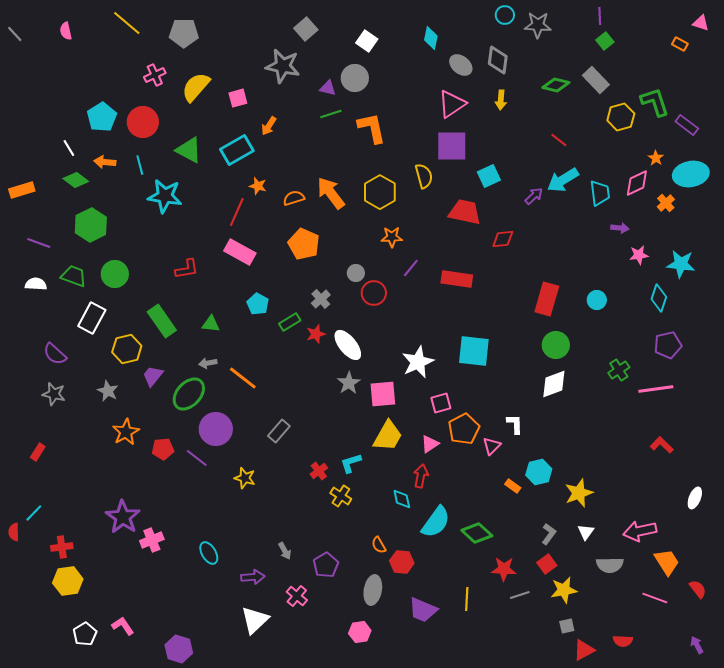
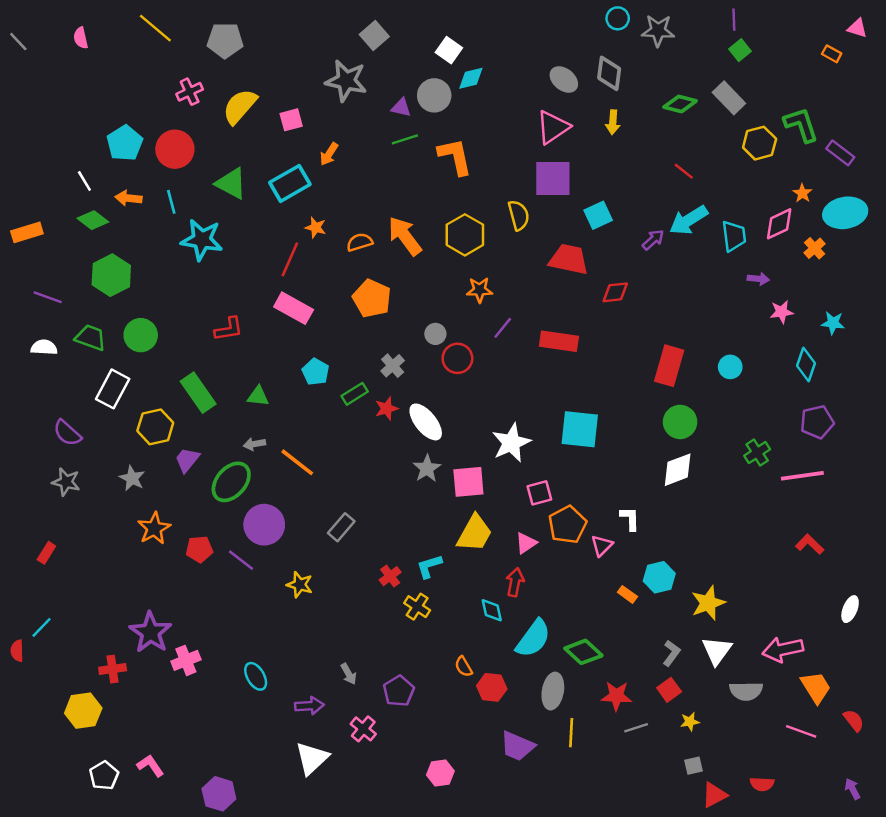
cyan diamond: (431, 38) -> (471, 78), moved, turned 65
cyan star: (681, 264) -> (833, 323), size x0.7
white triangle: (586, 532) -> (717, 651), size x1.5
red cross: (62, 547) -> (113, 669), moved
gray ellipse: (373, 590) -> (553, 691), moved
yellow star: (564, 590) -> (690, 722), size x0.6

